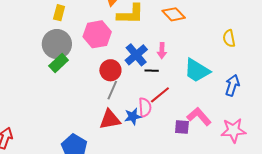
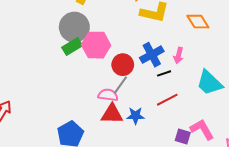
pink hexagon: (97, 34) -> (96, 45), moved
black line: (152, 71) -> (164, 73), turned -32
pink semicircle: (145, 107) -> (108, 95), moved, turned -90

